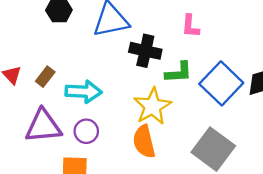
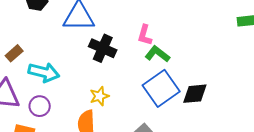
green L-shape: (179, 72) -> (157, 54), moved, turned -150
yellow star: (152, 106) -> (99, 96), size x0.6

